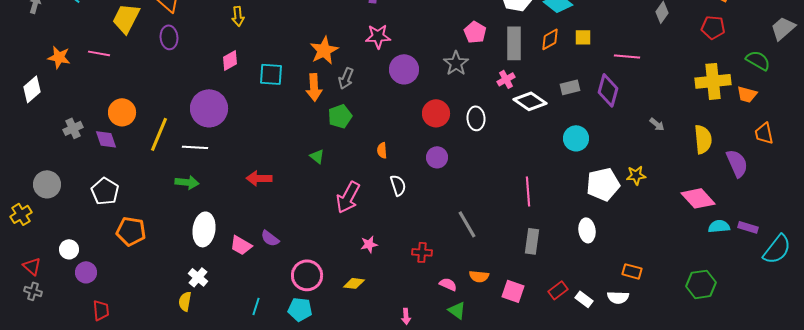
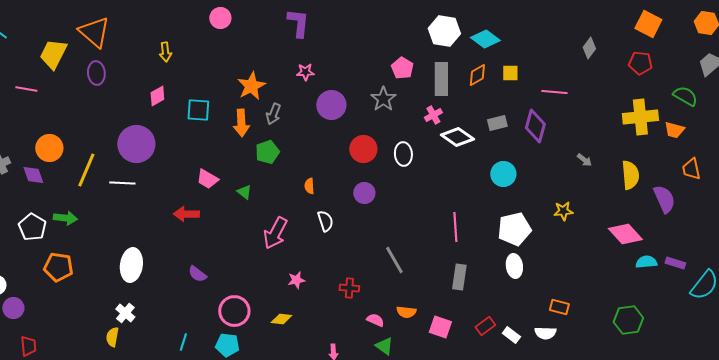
pink star: (378, 36) -> (305, 72), size x0.7
green arrow: (187, 182) -> (65, 218), moved
white pentagon: (603, 184) -> (514, 229), moved
pink trapezoid: (241, 245) -> (207, 179), moved

